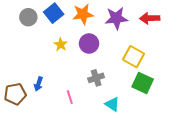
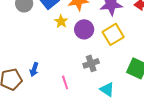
yellow star: (61, 45) -> (61, 21), moved
yellow square: (134, 57) -> (113, 34), moved, turned 30

